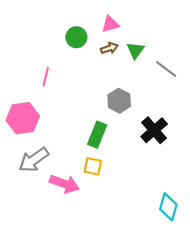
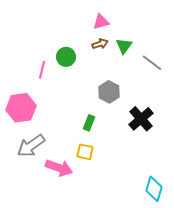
green circle: (76, 37) -> (66, 57), moved
green rectangle: (97, 135) -> (89, 123), size x0.7

